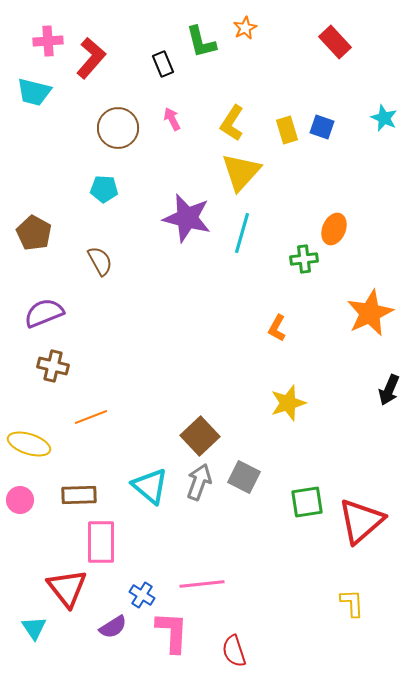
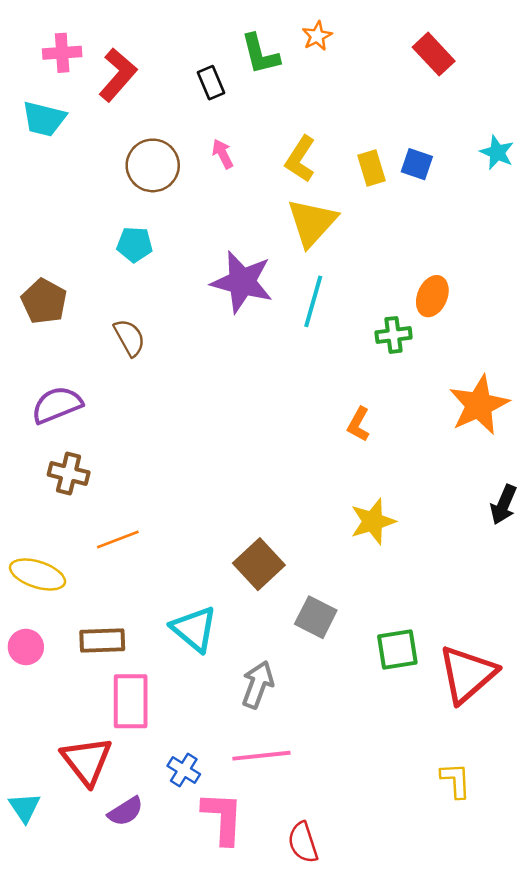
gray arrow: (199, 482) -> (258, 685), moved
purple semicircle: (113, 627) -> (126, 811), moved
cyan triangle: (34, 628) -> (25, 807), moved

